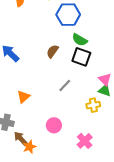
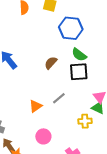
black square: (81, 57) -> (79, 72), turned -30
orange triangle: (23, 97) -> (36, 106), moved

